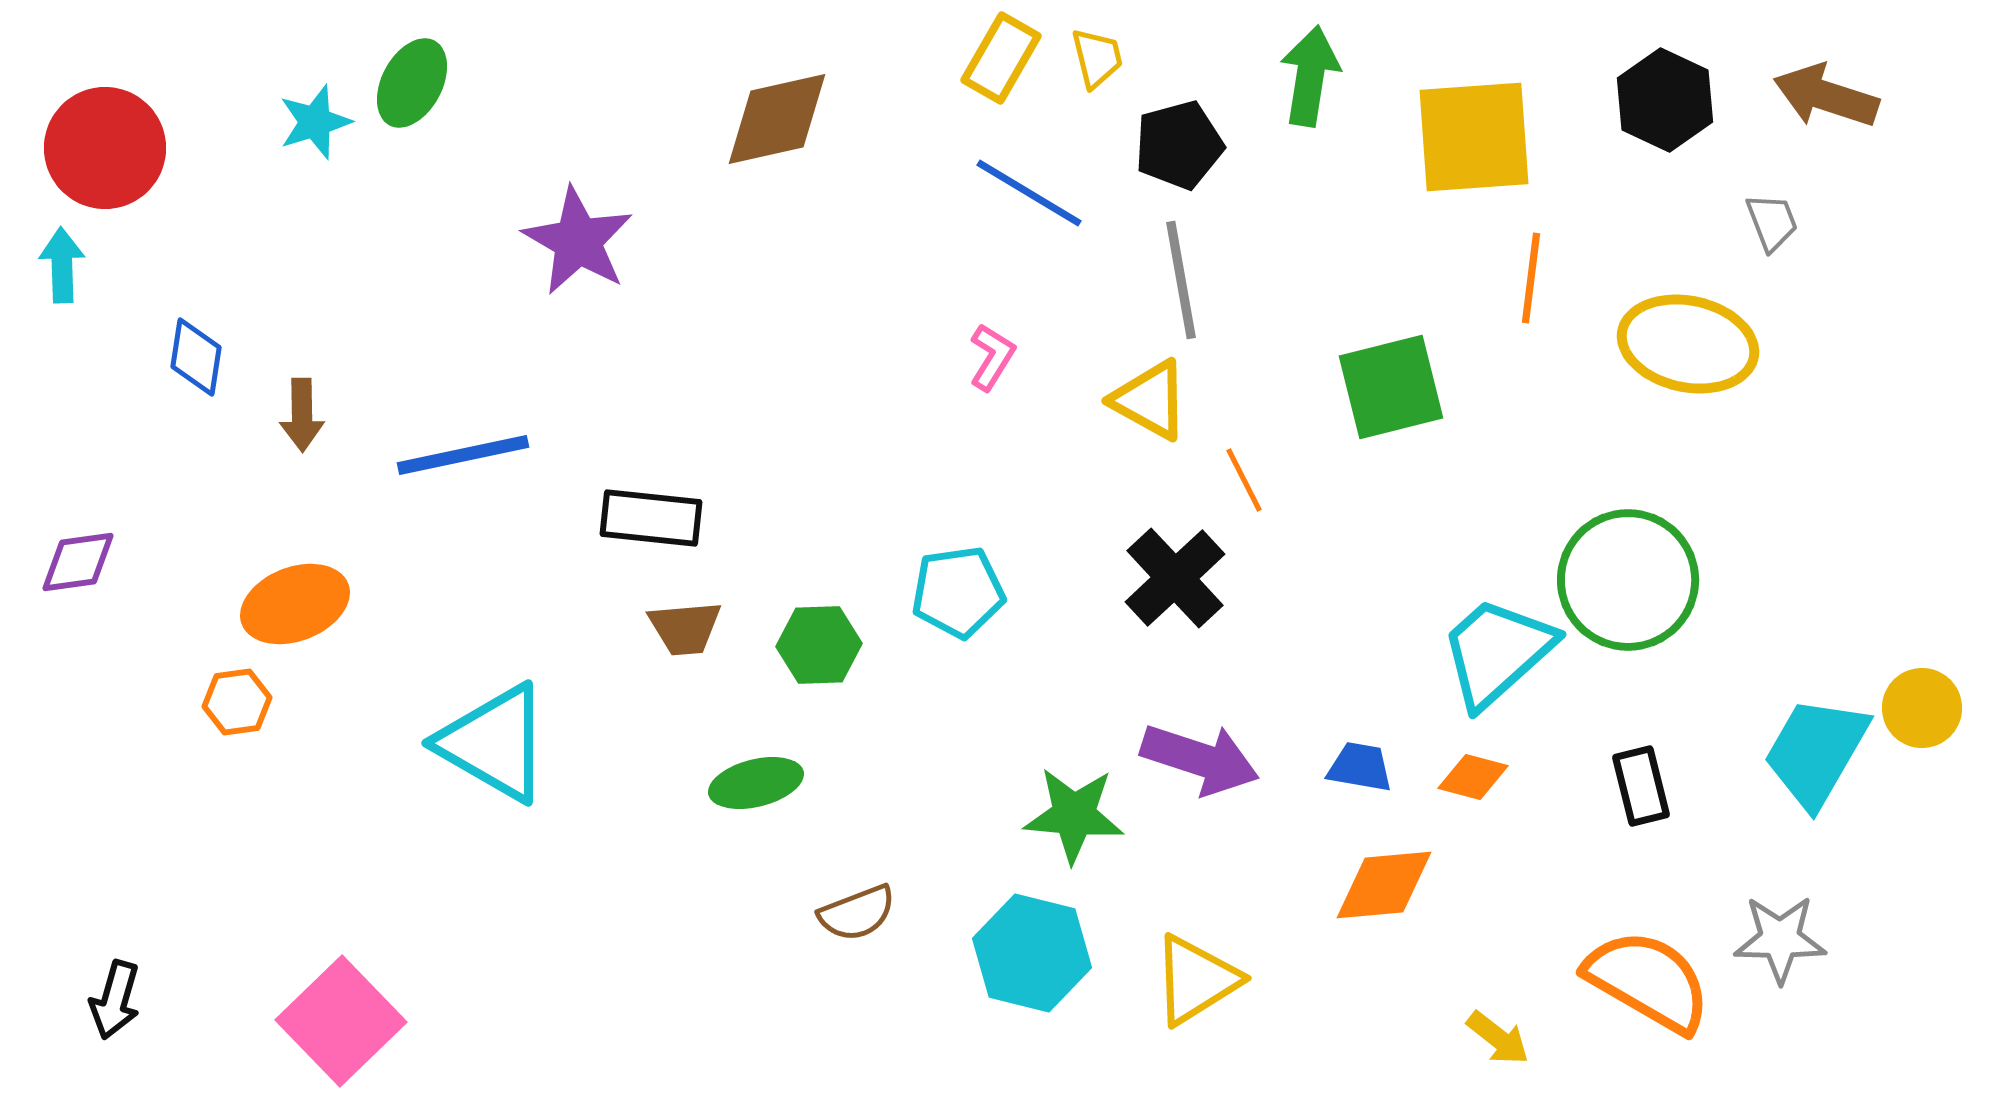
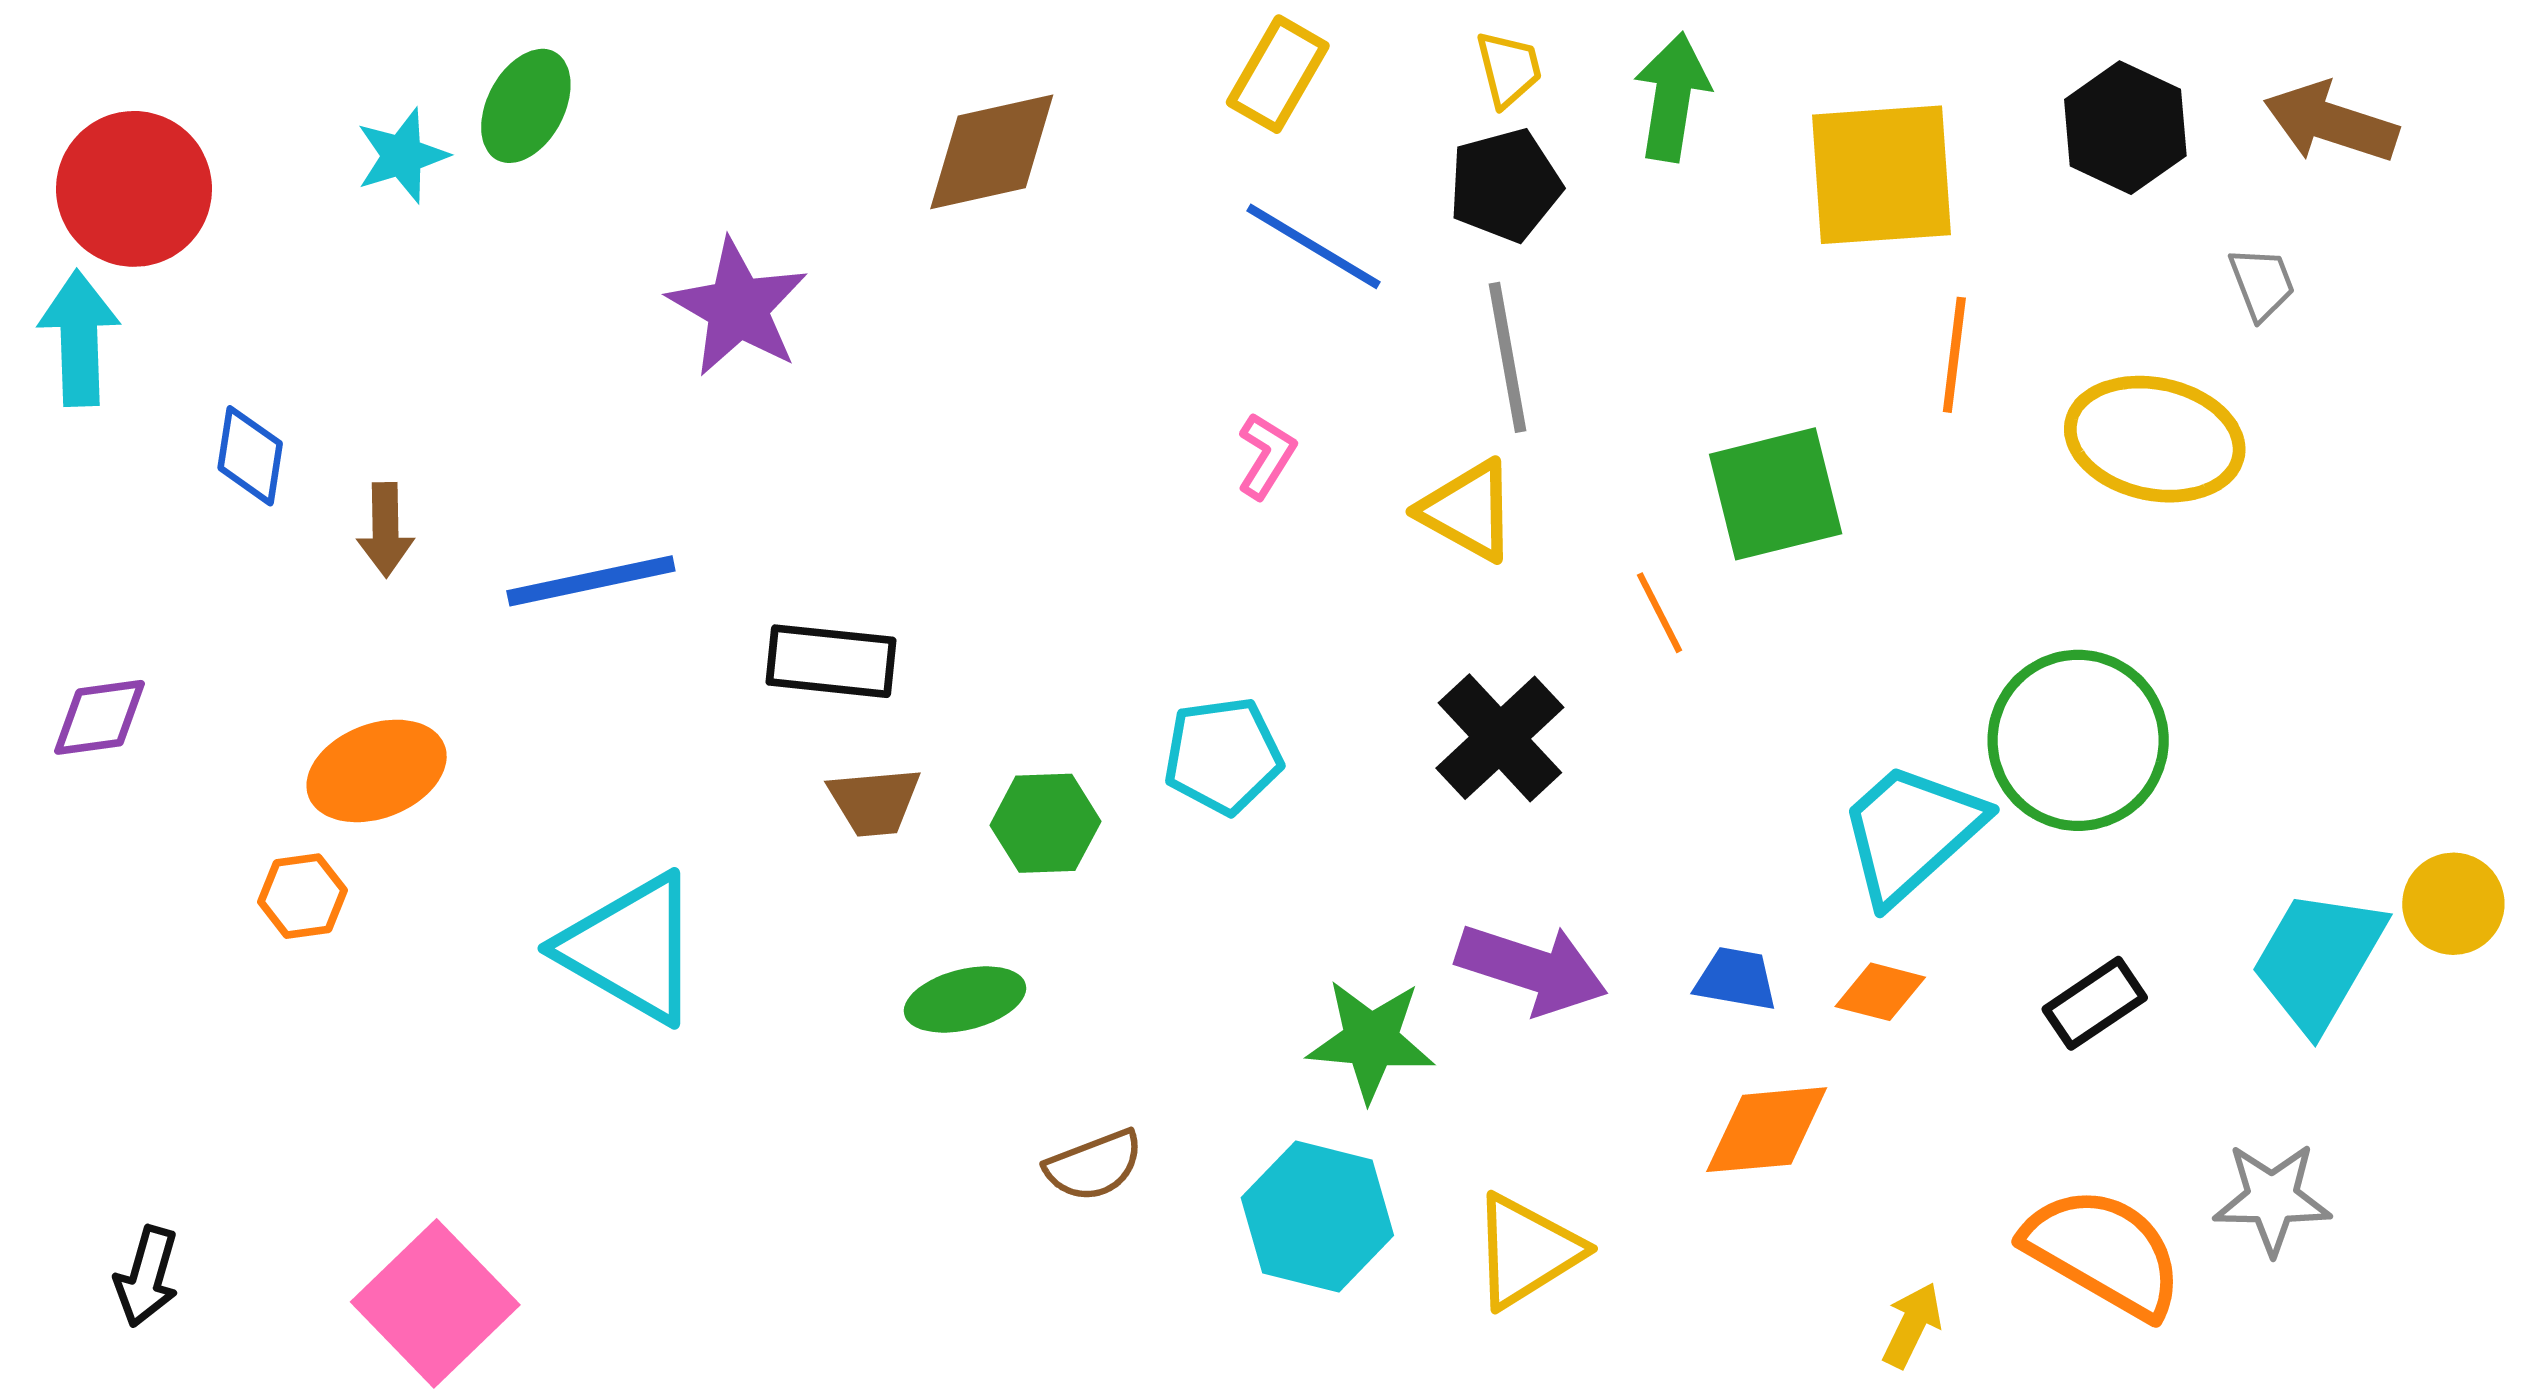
yellow trapezoid: (1097, 58) -> (1509, 69), moved
cyan arrow: (62, 265) -> (79, 338), size x1.4
orange line: (1244, 480) -> (1659, 613), moved
black rectangle: (1641, 786) -> (2095, 1003), turned 70
yellow arrow: (1498, 1038) -> (1912, 1325), turned -102

